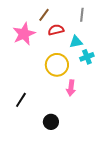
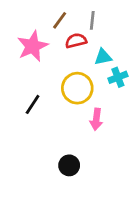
gray line: (82, 15) -> (92, 20), moved
black line: (21, 100) -> (33, 104), moved

